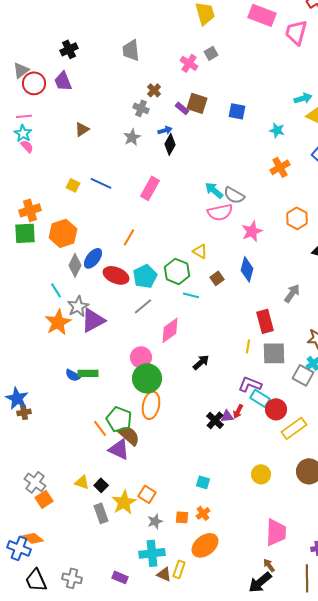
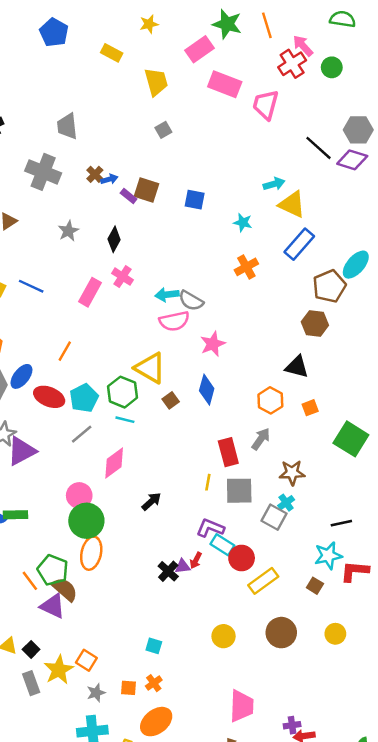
pink cross: (189, 63) -> (122, 277), moved
gray cross: (141, 108) -> (43, 172), moved, size x1.8
blue arrow: (165, 130) -> (109, 179), moved
cyan arrow: (214, 190) -> (167, 295), turned -48
orange hexagon: (297, 218) -> (270, 400), moved
yellow triangle: (200, 251) -> (150, 368), size x1.8
gray arrow: (292, 293) -> (261, 439), moved
cyan line: (191, 295) -> (125, 420), moved

